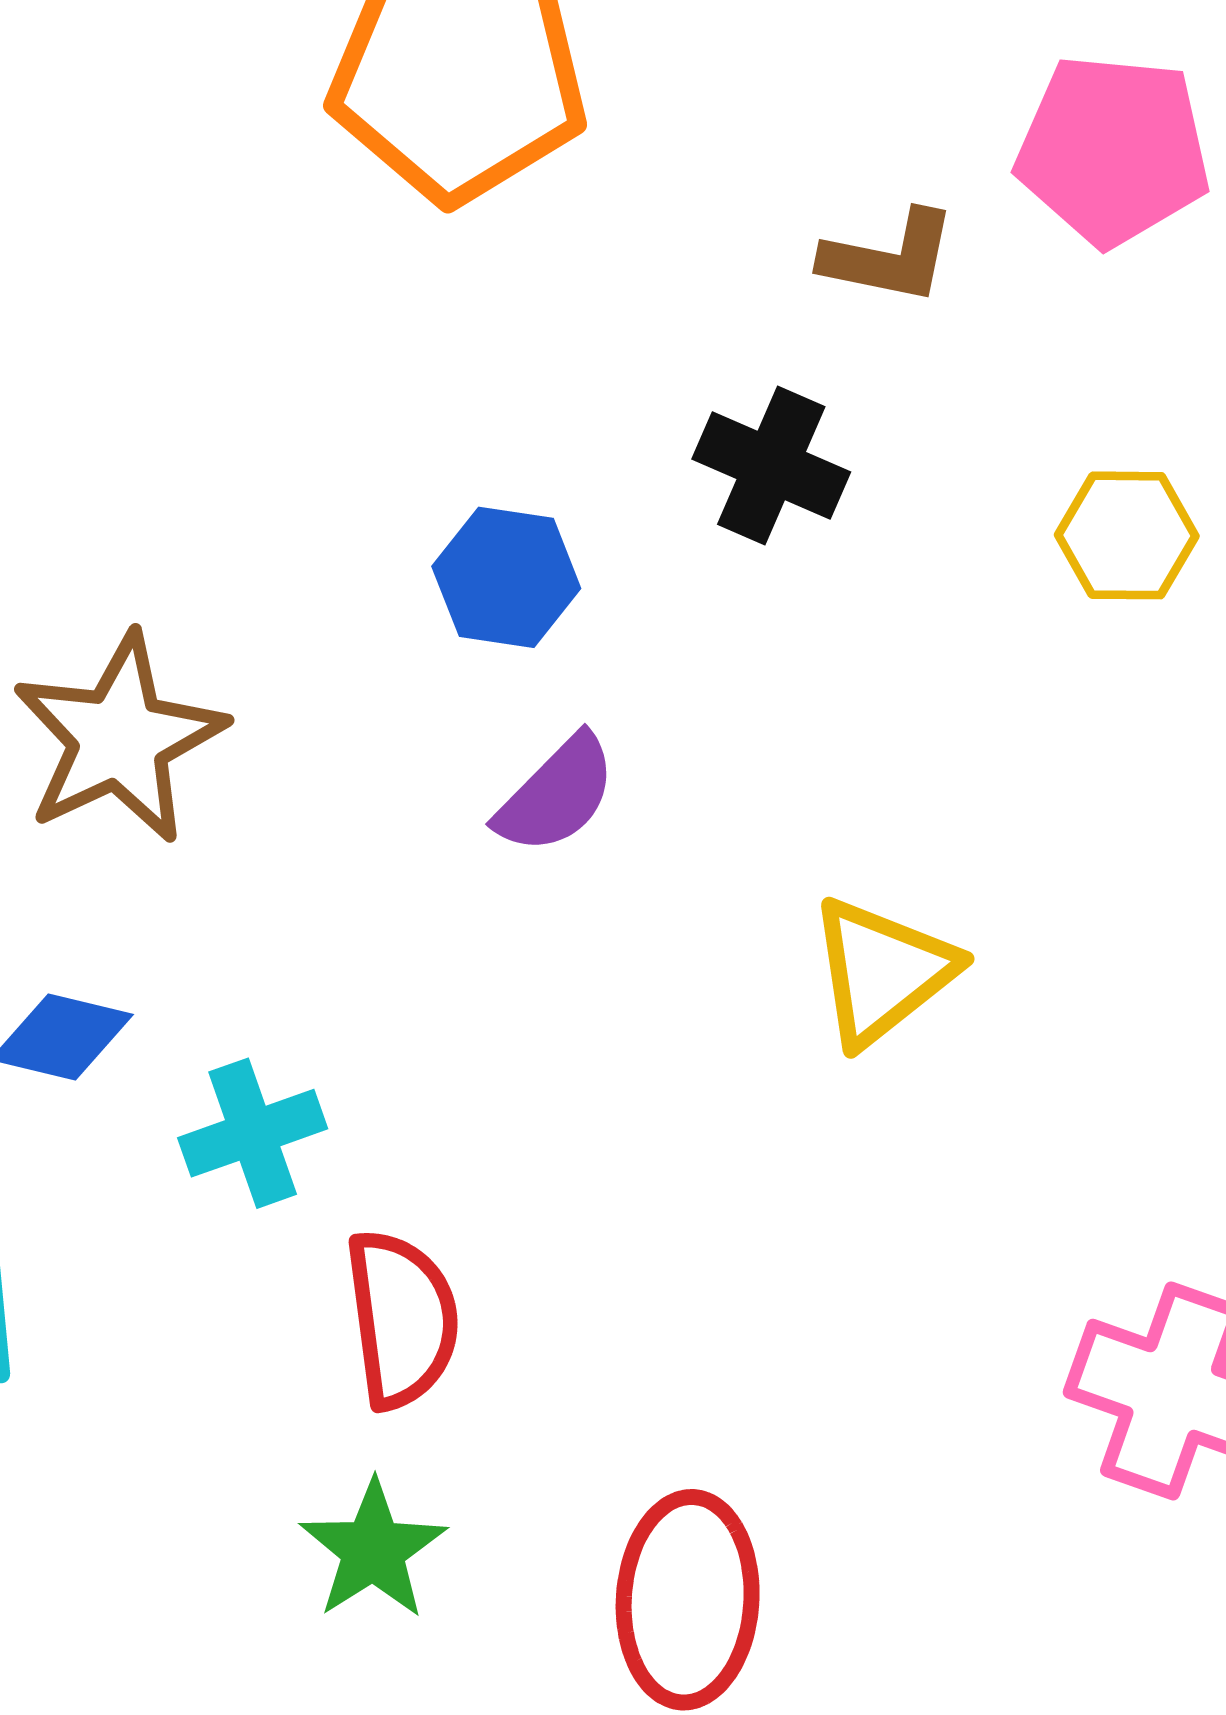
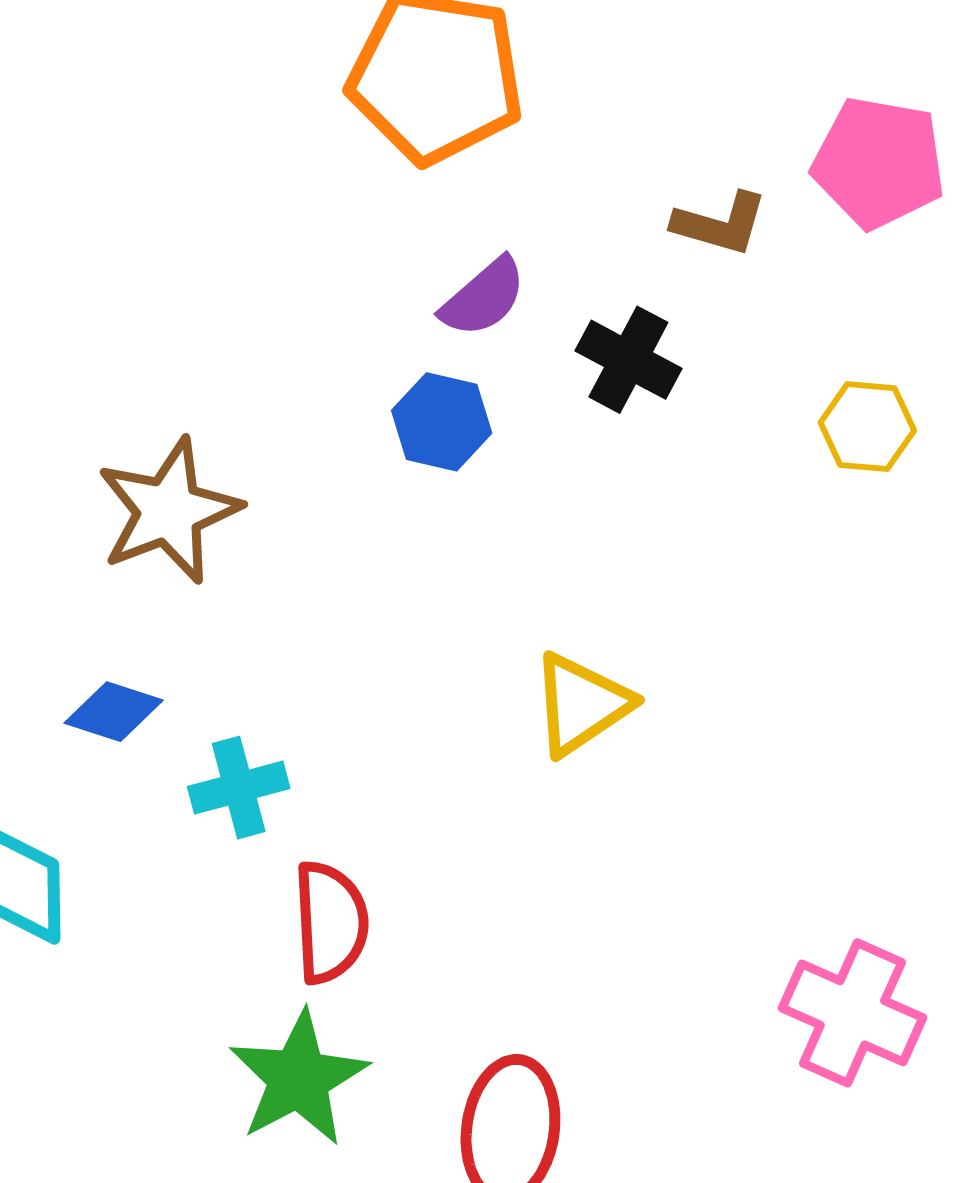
purple semicircle: (556, 795) -> (483, 297), moved
yellow triangle: (882, 971) -> (581, 704), moved
green star: (373, 1550) -> (299, 1078), size x1.4

